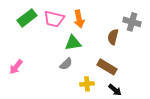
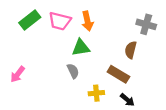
brown semicircle: (113, 37) -> (131, 50), moved
gray semicircle: (66, 64) -> (73, 71), turned -72

